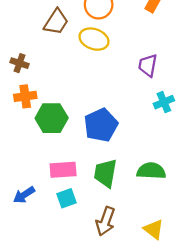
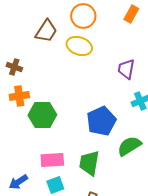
blue pentagon: (101, 125) -> (101, 121), moved
green semicircle: (151, 171) -> (129, 146), moved, turned -35

